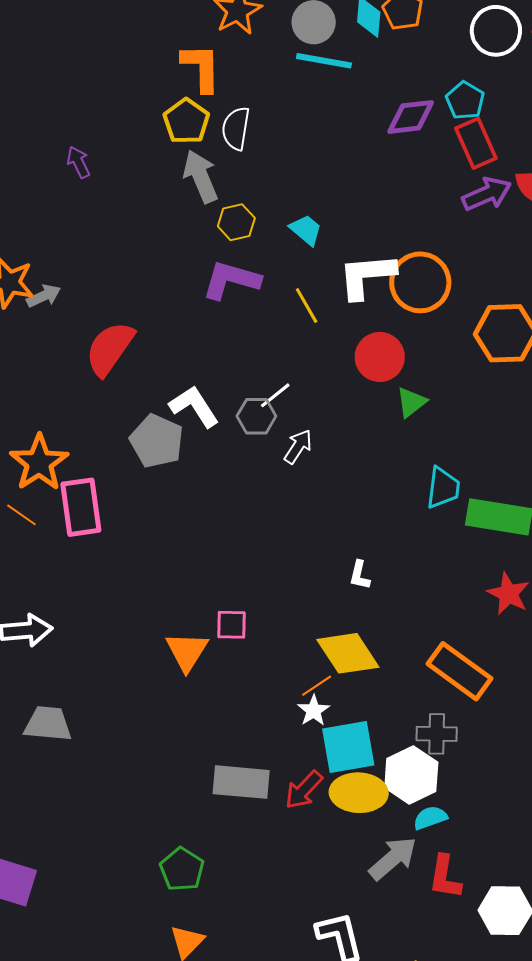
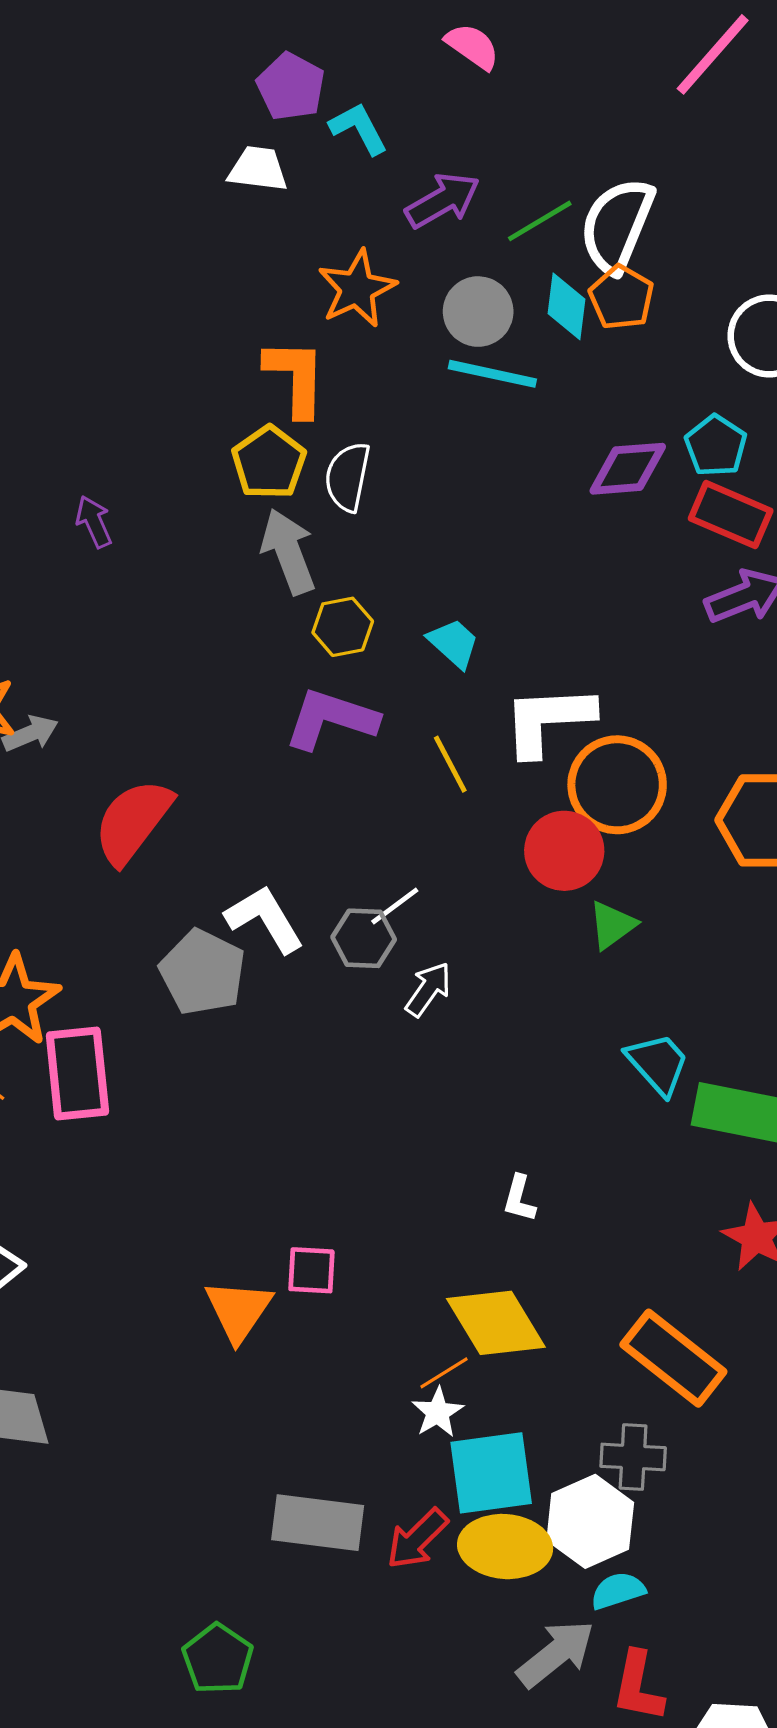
red rectangle: (476, 143) -> (731, 515), turned -45
orange circle: (420, 282) -> (617, 785), moved
cyan trapezoid: (443, 488) -> (658, 1064), turned -51

